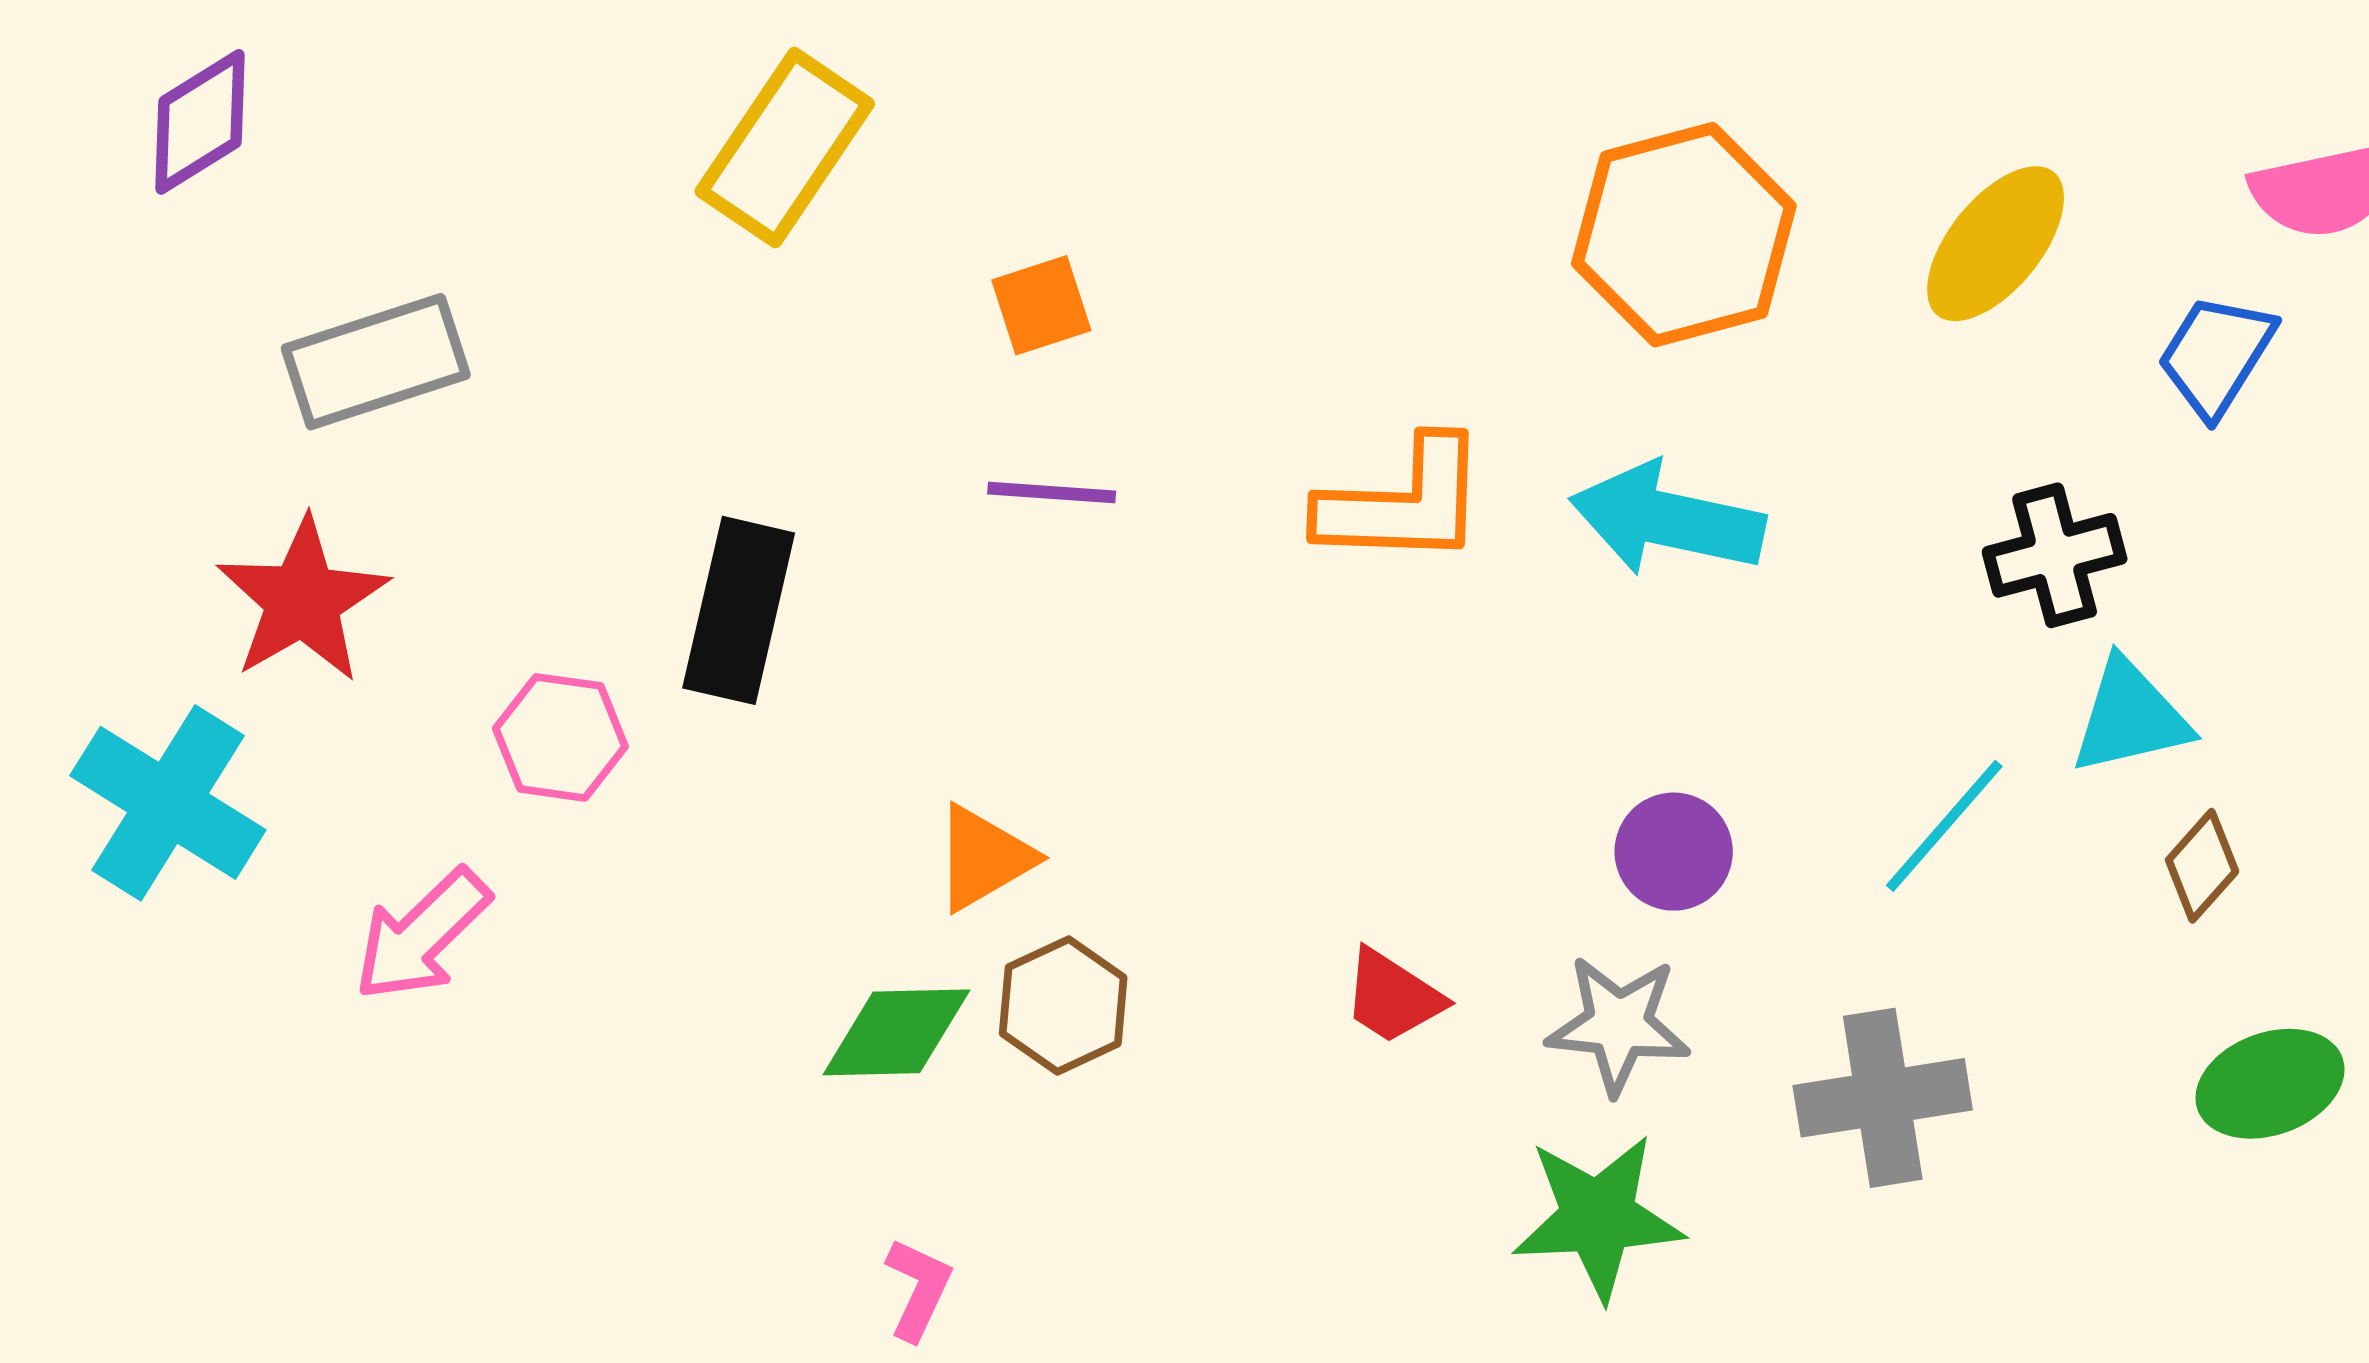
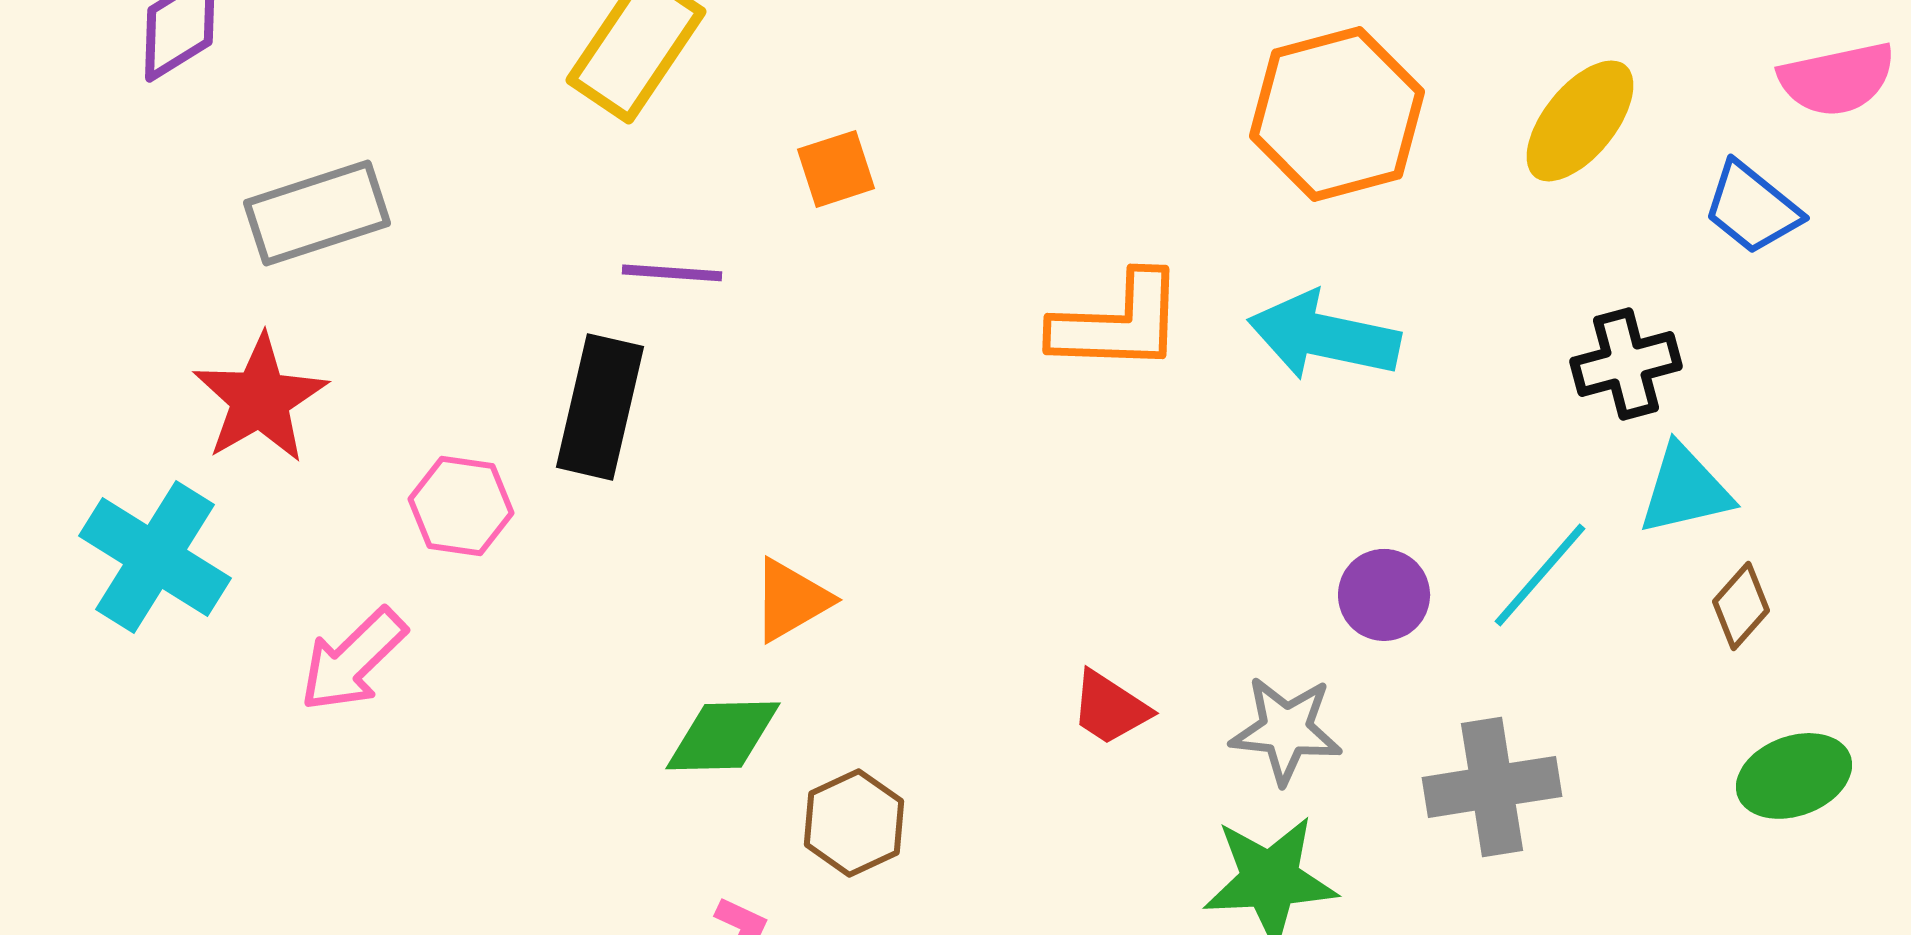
blue trapezoid: (2216, 355) -> (1752, 208), turned -83
purple line: (1052, 492) -> (672, 273), moved
purple circle: (1674, 852) -> (1384, 595), moved
brown hexagon: (1063, 1005) -> (854, 823), moved

